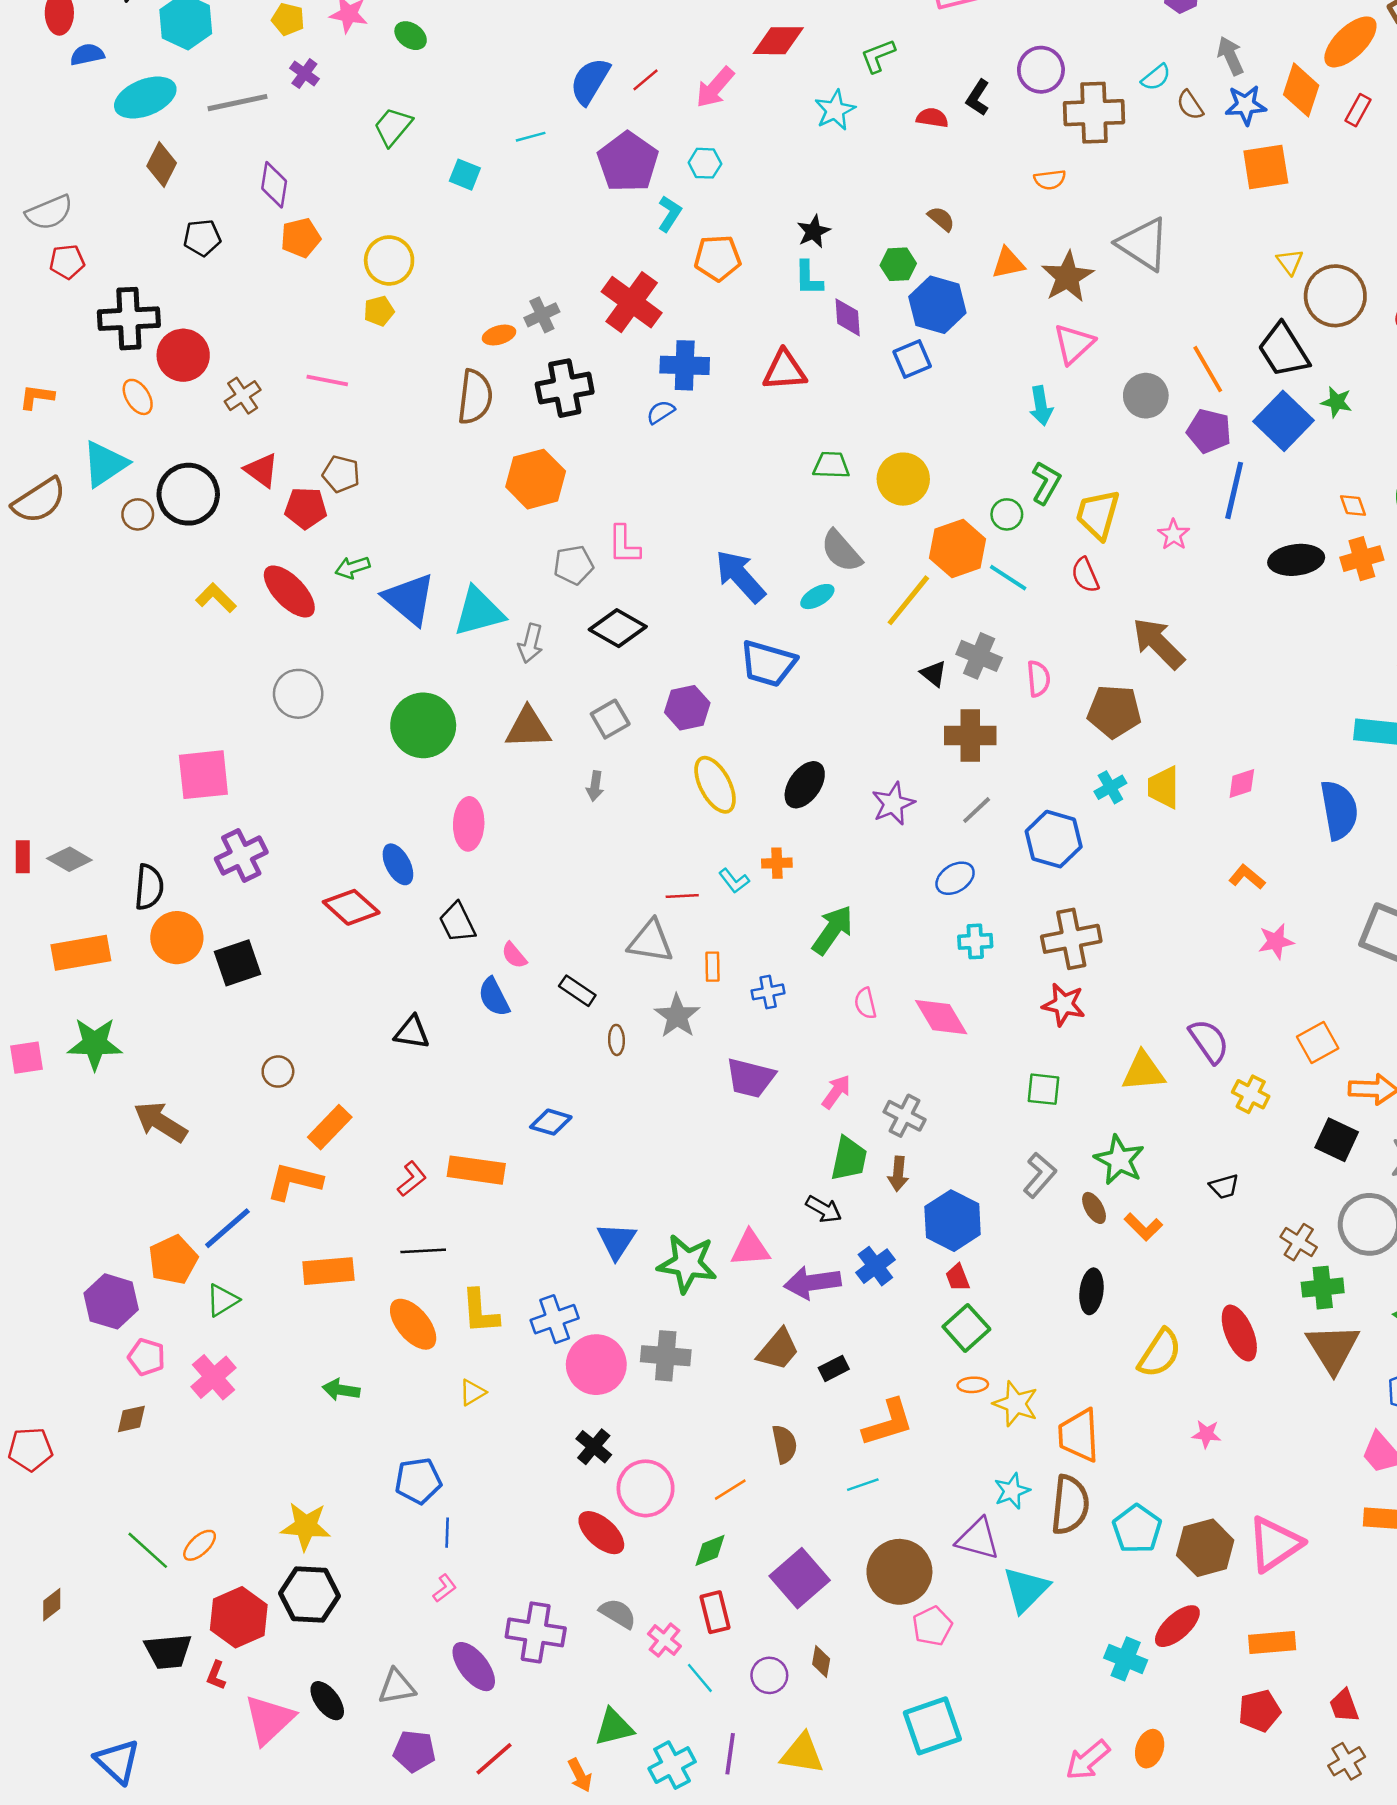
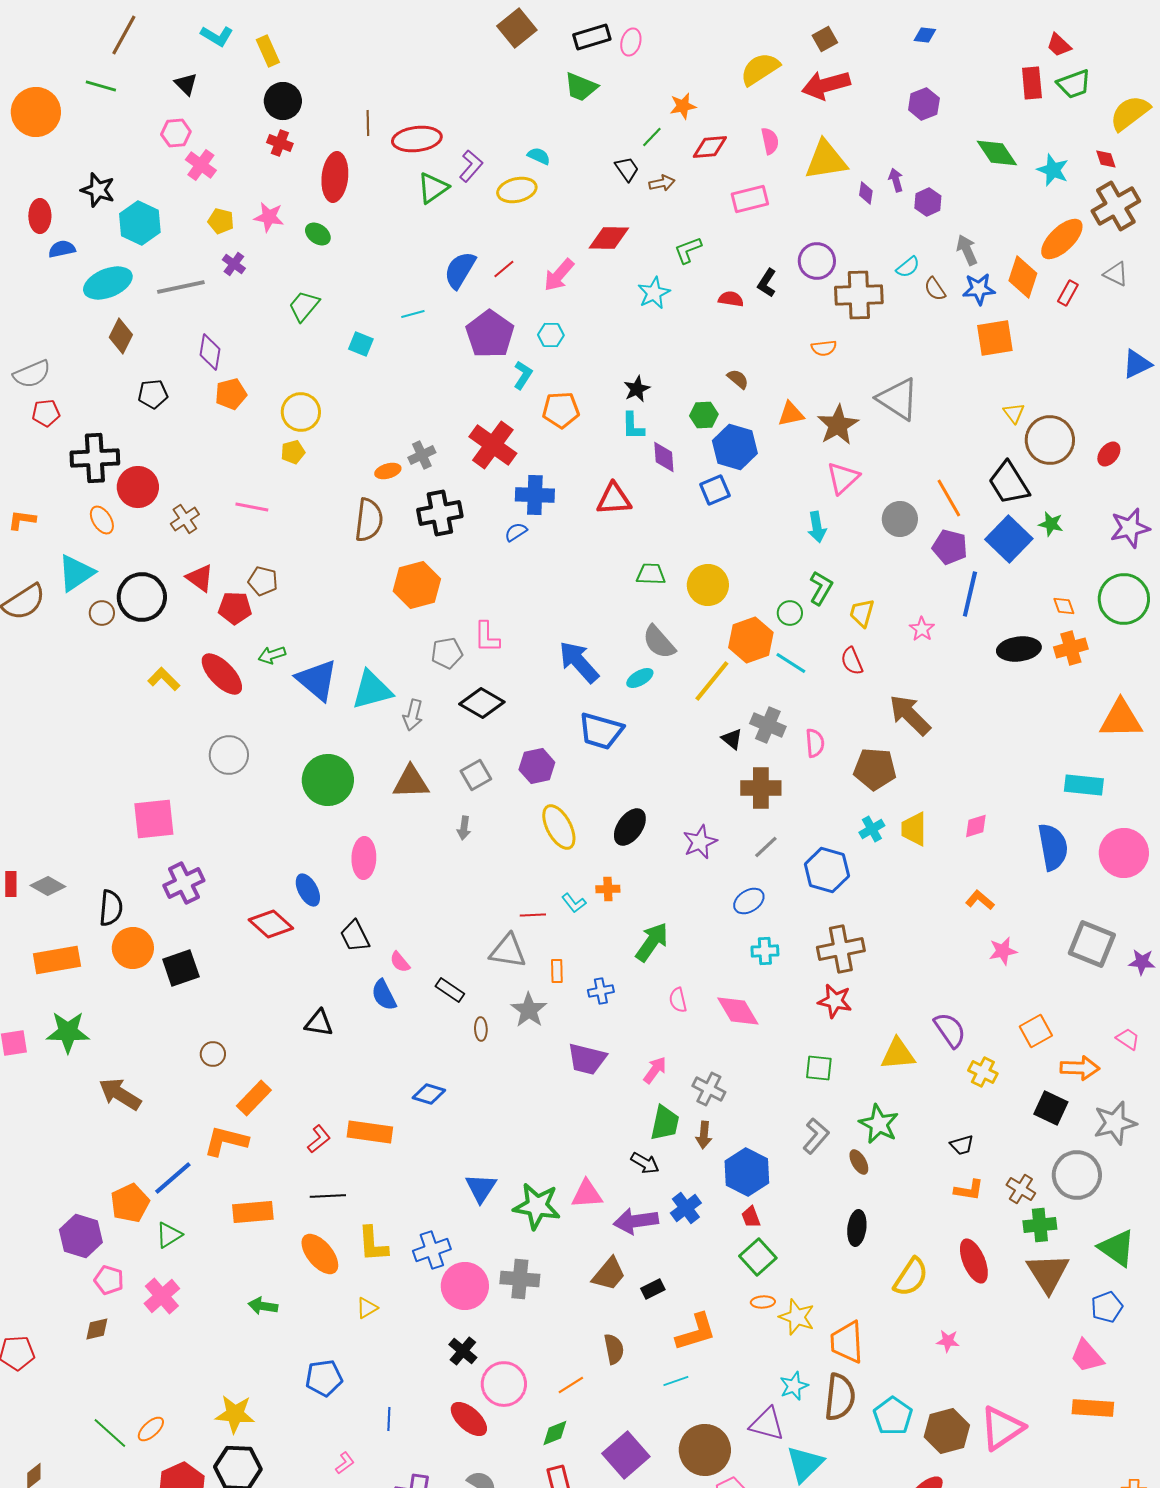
yellow trapezoid: (1098, 514) -> (862, 613), size x0.7
orange L-shape: (1143, 1227) -> (969, 1190), moved, turned -36
blue line: (447, 1533) -> (389, 1419), moved

